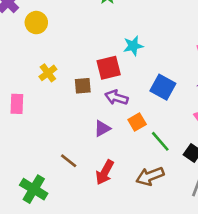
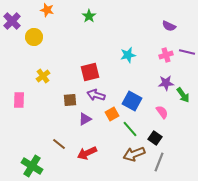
cyan star: (133, 46) -> (128, 55), moved
brown square: (83, 86) -> (70, 100), moved
blue square: (163, 87) -> (132, 101), moved
red arrow: (105, 172) -> (87, 153), turned 36
brown arrow: (150, 176) -> (134, 154), moved

